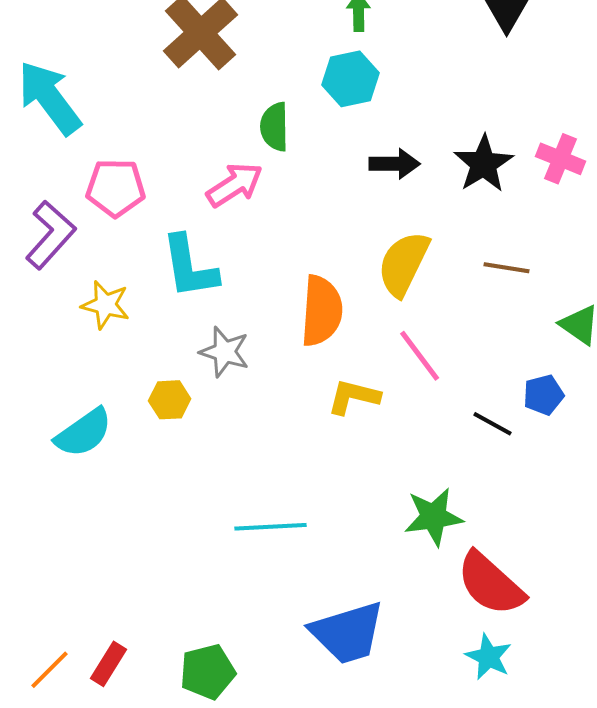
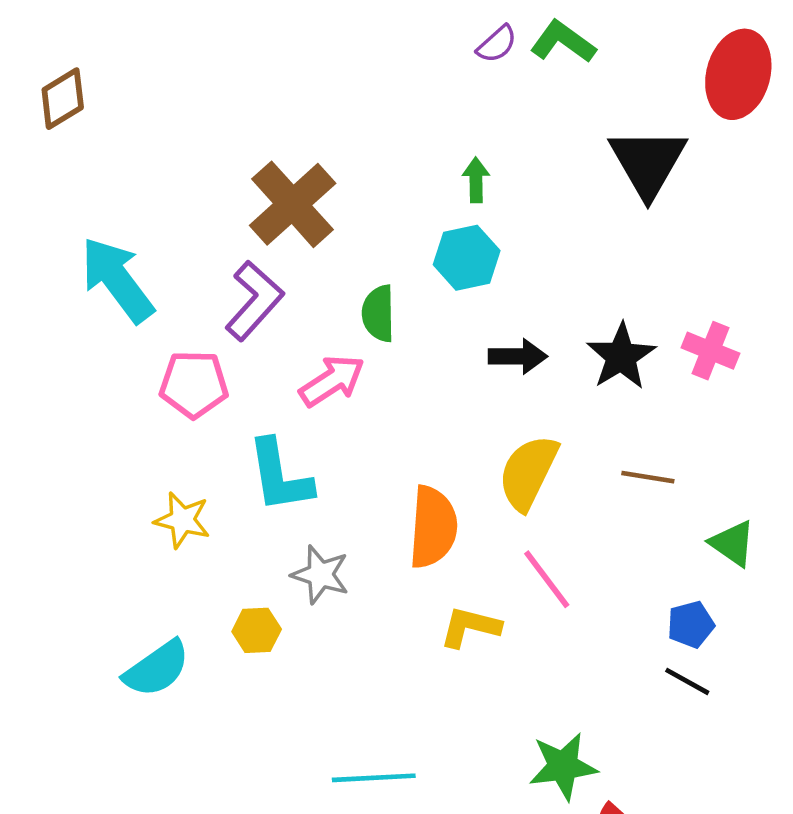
purple L-shape: (51, 235) -> (254, 301), moved
black line: (493, 424) -> (687, 681), moved

